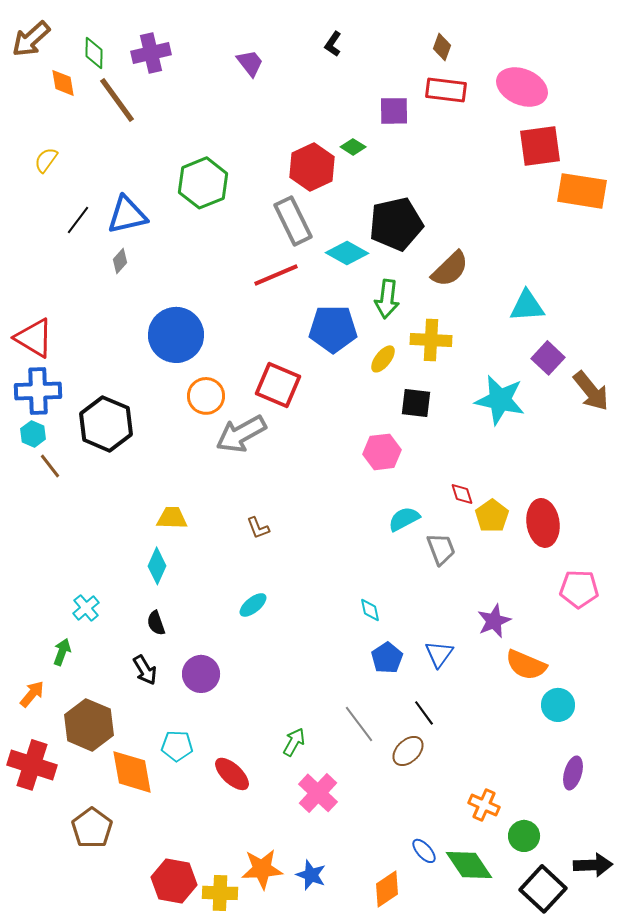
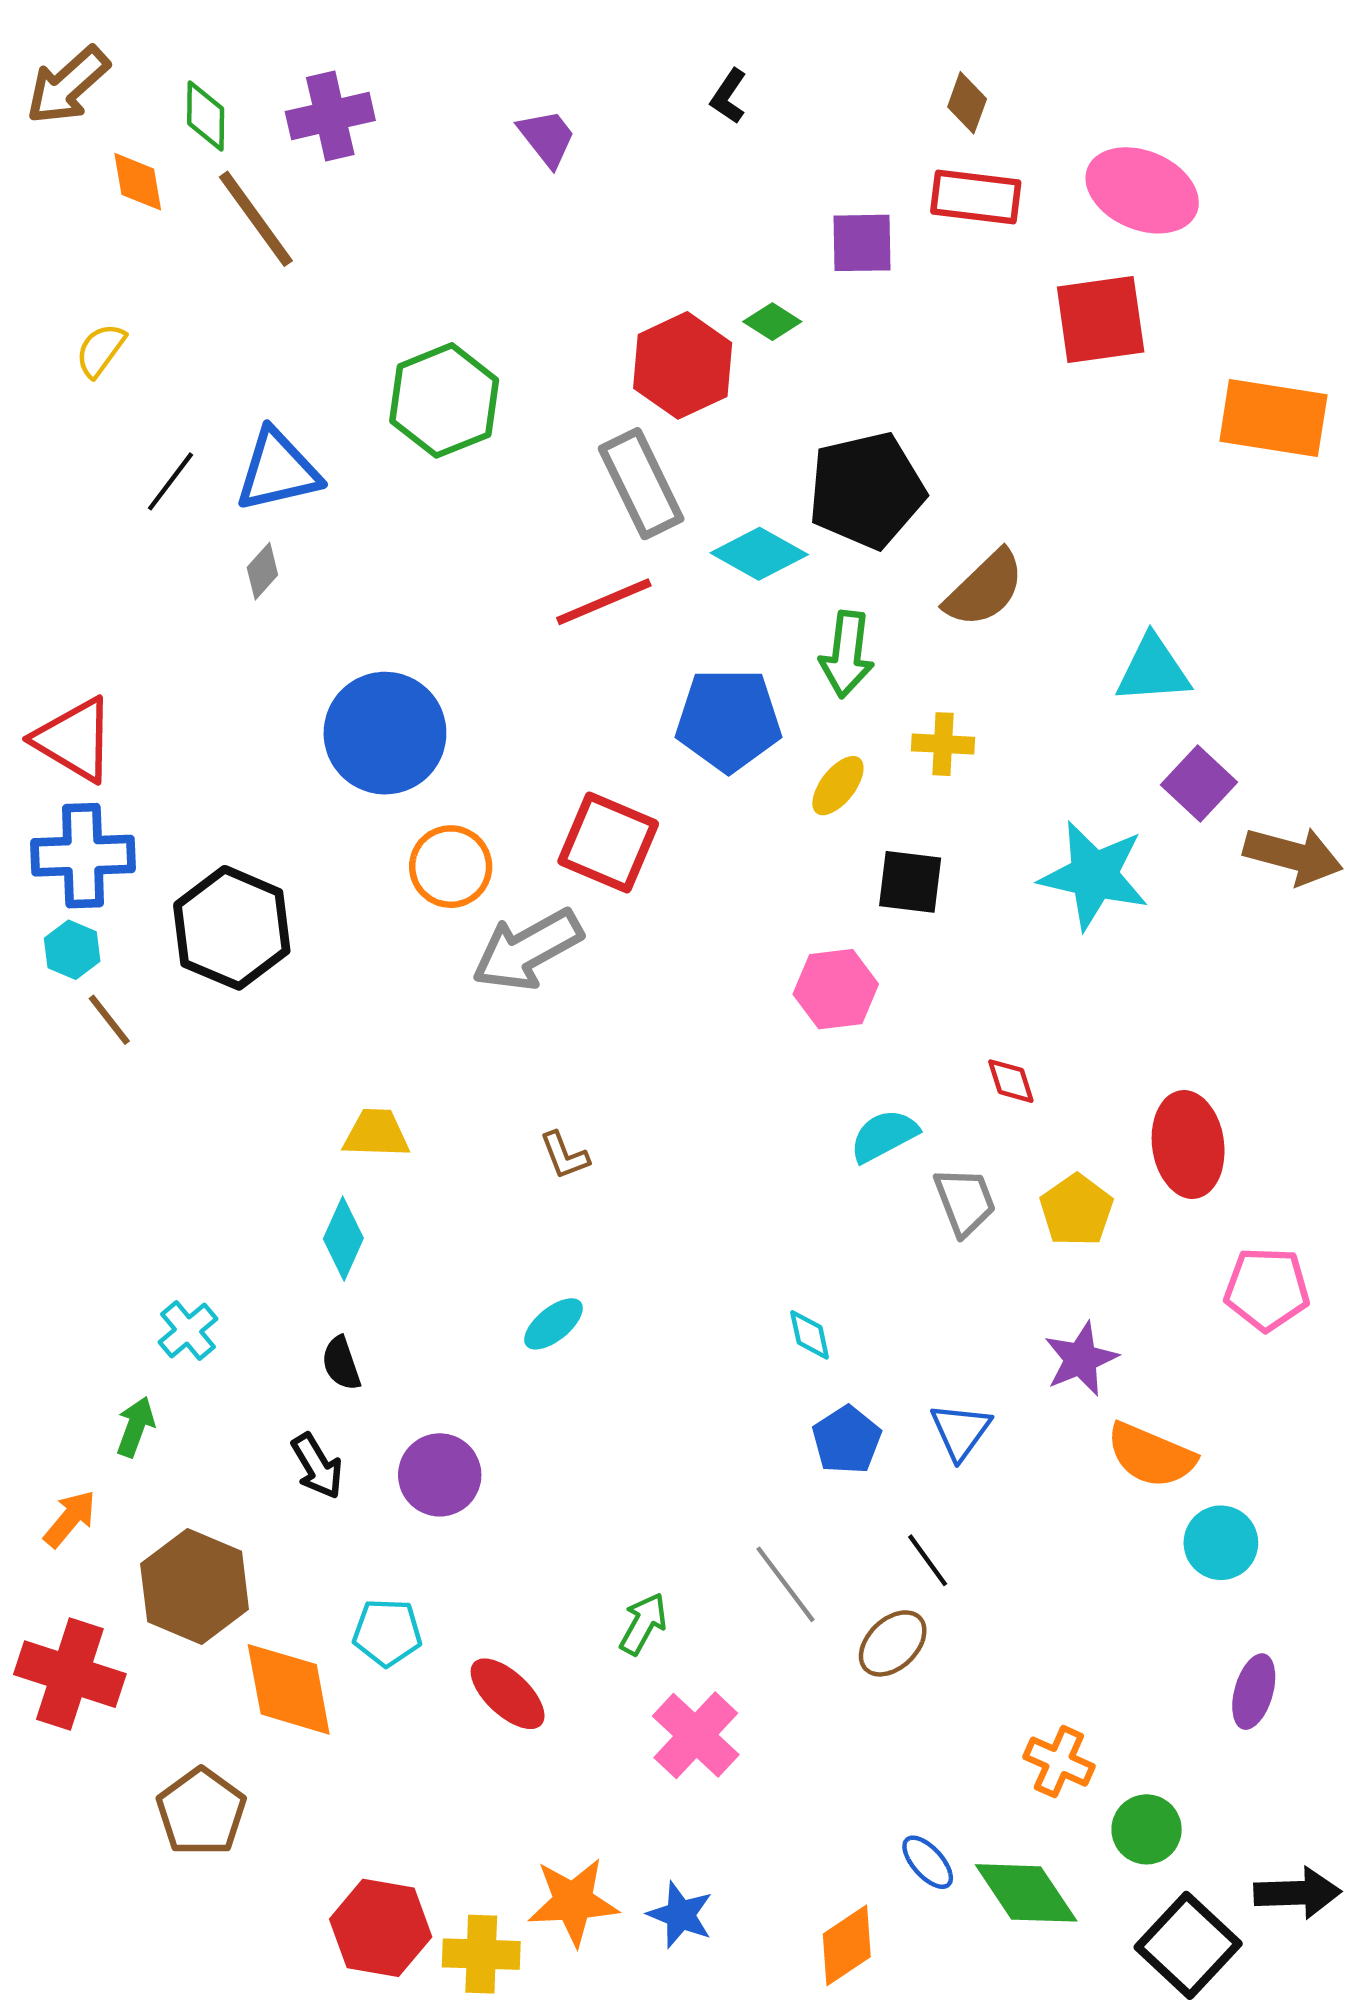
red square: (540, 146) -> (1101, 319), moved
yellow cross: (431, 340) -> (943, 744), size x0.7
brown arrow: (591, 391) -> (1293, 856), turned -36
yellow pentagon: (492, 516) -> (1076, 1210), moved

